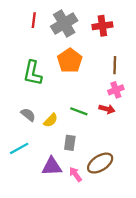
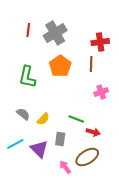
red cross: (102, 26) -> (100, 42), moved
brown line: (115, 65) -> (91, 64), moved
red arrow: (107, 109) -> (93, 132), moved
green line: (79, 111) -> (76, 119), moved
purple triangle: (52, 166) -> (39, 149), moved, turned 48

